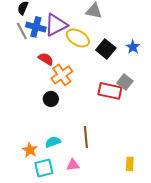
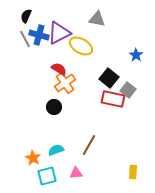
black square: (106, 49) -> (109, 78), moved
red semicircle: (46, 59) -> (59, 69), moved
brown line: (86, 137) -> (89, 145), turned 35

